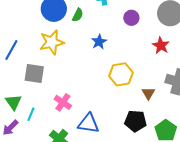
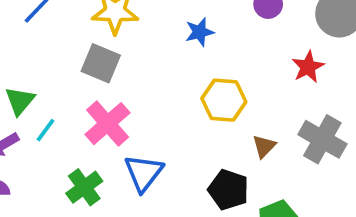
gray square: (34, 74) -> (101, 63), moved
pink cross: (63, 102) -> (108, 124), size x1.4
blue triangle: (88, 124) -> (144, 173), turned 45

